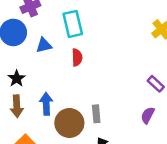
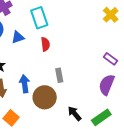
gray rectangle: (96, 114) -> (59, 75), moved
purple semicircle: (148, 115) -> (107, 85), size x1.5

